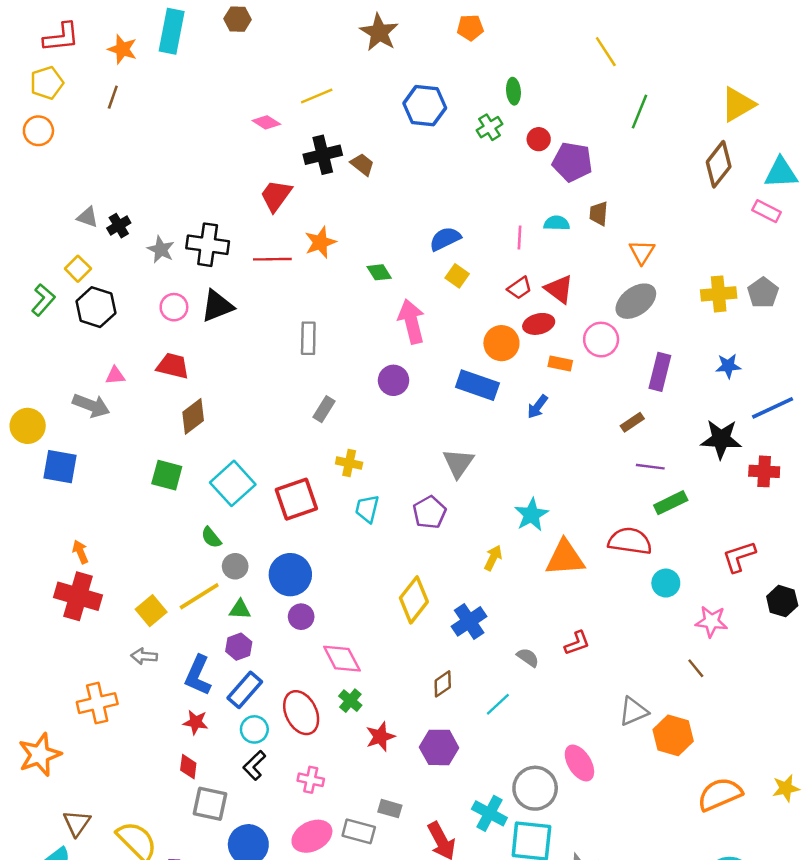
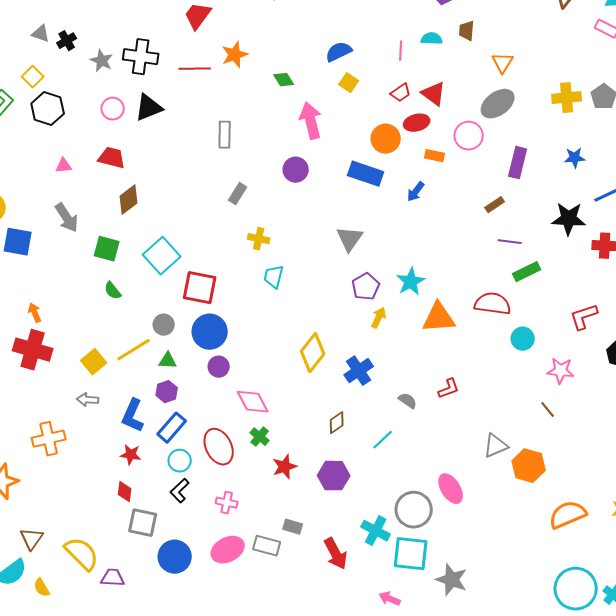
gray arrow: (91, 406) -> (67, 218), moved, turned 36
red square: (296, 499) -> (200, 288), moved, turned 30
purple pentagon: (429, 512) -> (366, 287), moved
green semicircle: (211, 537) -> (113, 291), moved

